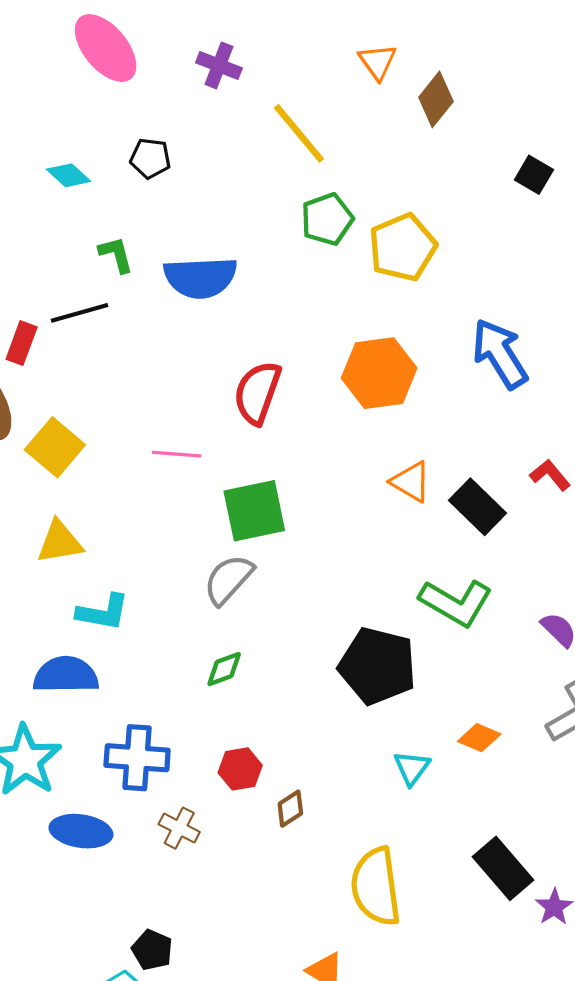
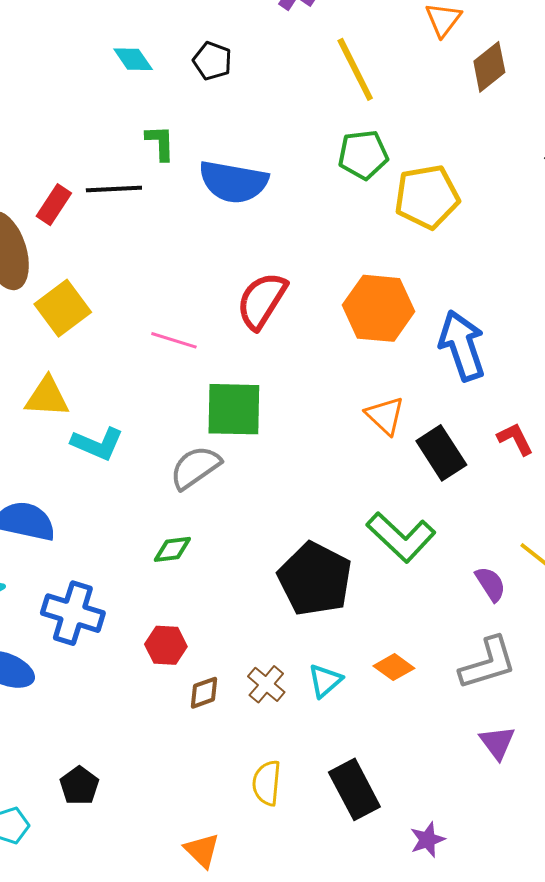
blue arrow: (500, 354) -> (462, 346), moved
cyan L-shape: (103, 612) -> (97, 444), moved
brown cross: (179, 828) -> (266, 684), moved
black rectangle: (503, 868) -> (354, 789), moved
yellow semicircle: (376, 887) -> (267, 783), size x0.6
black pentagon: (152, 950) -> (79, 786), moved

